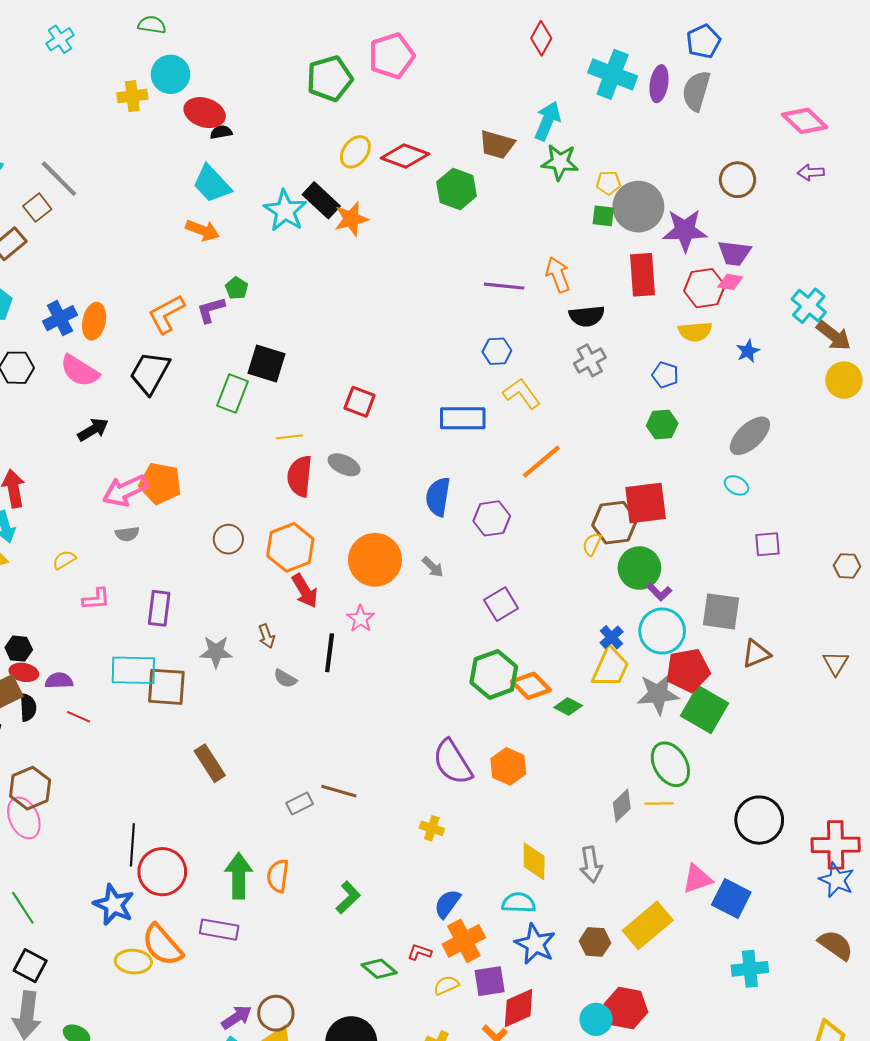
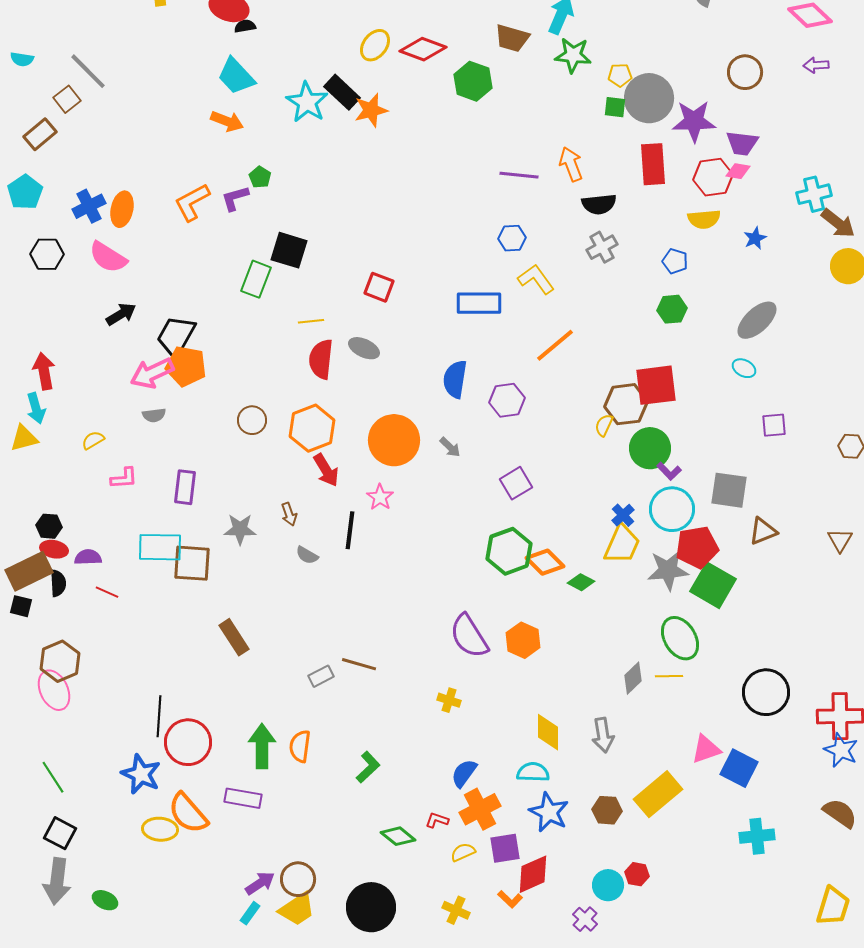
cyan cross: (809, 306) -> (814, 194), turned 36
black trapezoid: (150, 373) -> (176, 336), moved
red hexagon: (626, 1008) -> (637, 874), size x0.6

